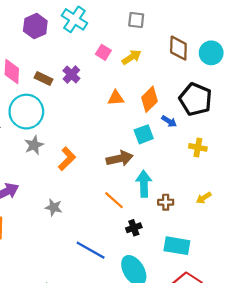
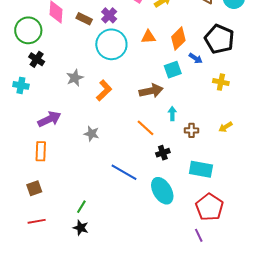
cyan circle: (26, 112) -> (111, 44), moved
cyan arrow: (144, 184) -> (172, 114), size x0.6

